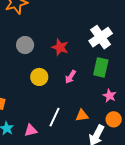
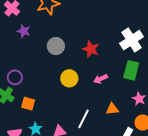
pink arrow: (70, 77) -> (101, 79), turned 32
orange triangle: (82, 115) -> (112, 109), moved

